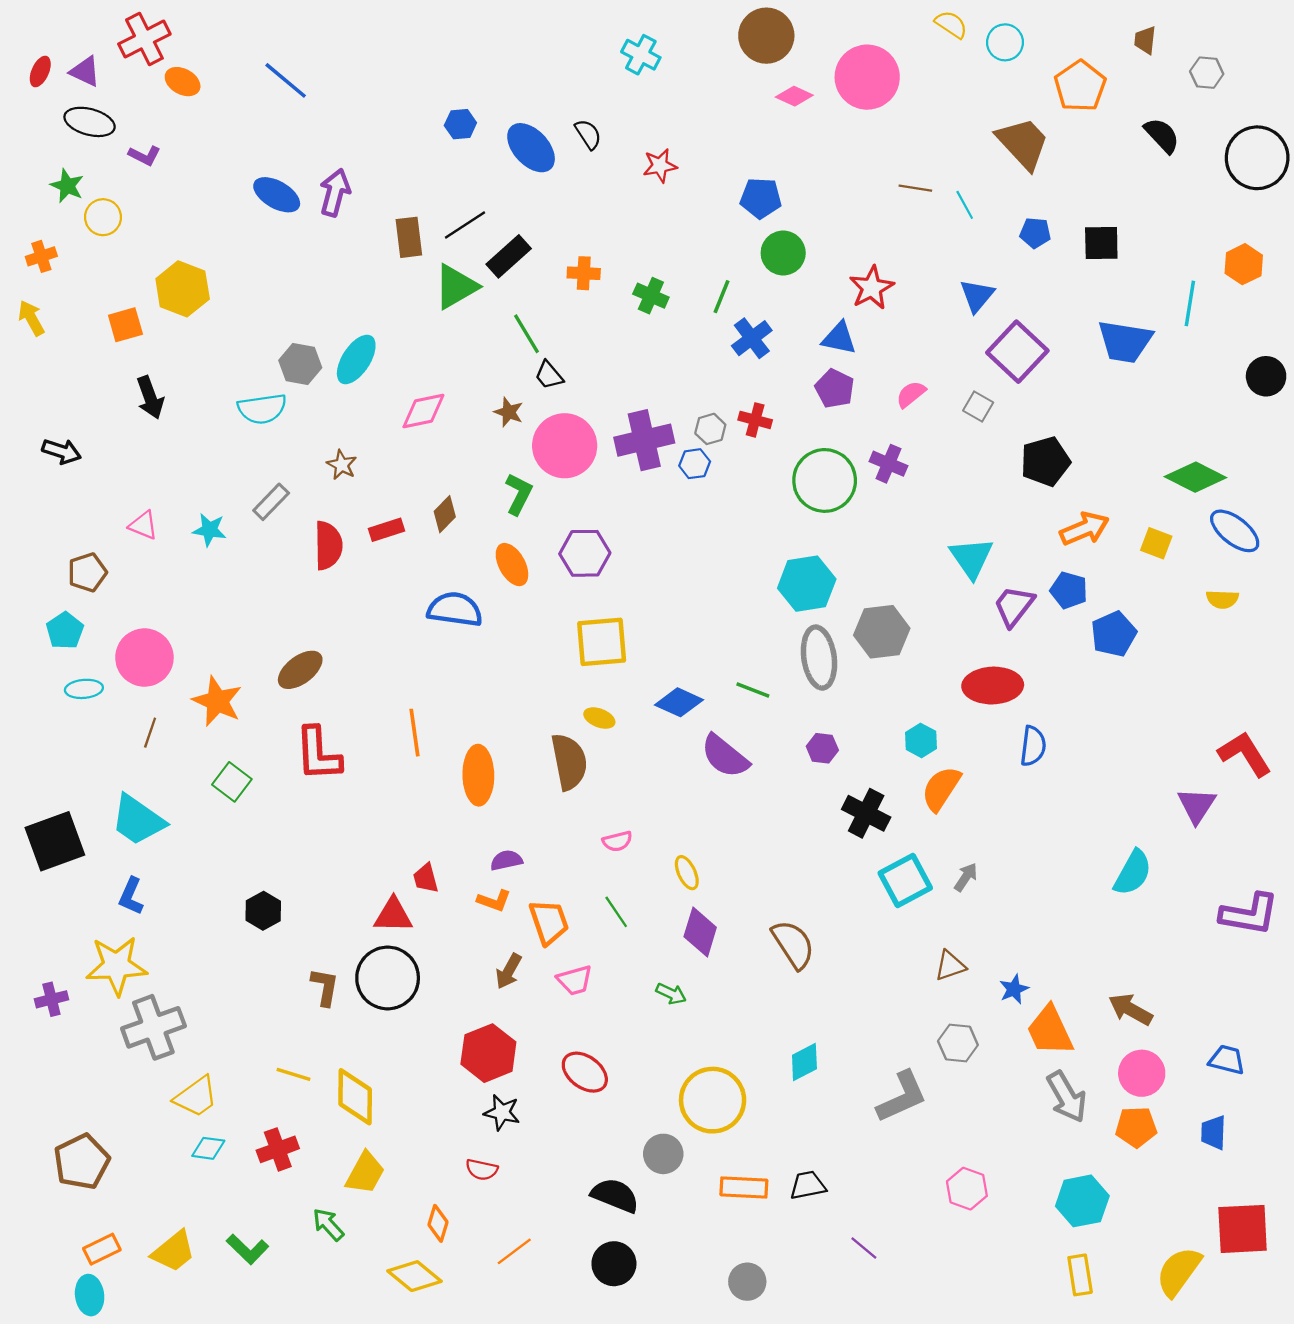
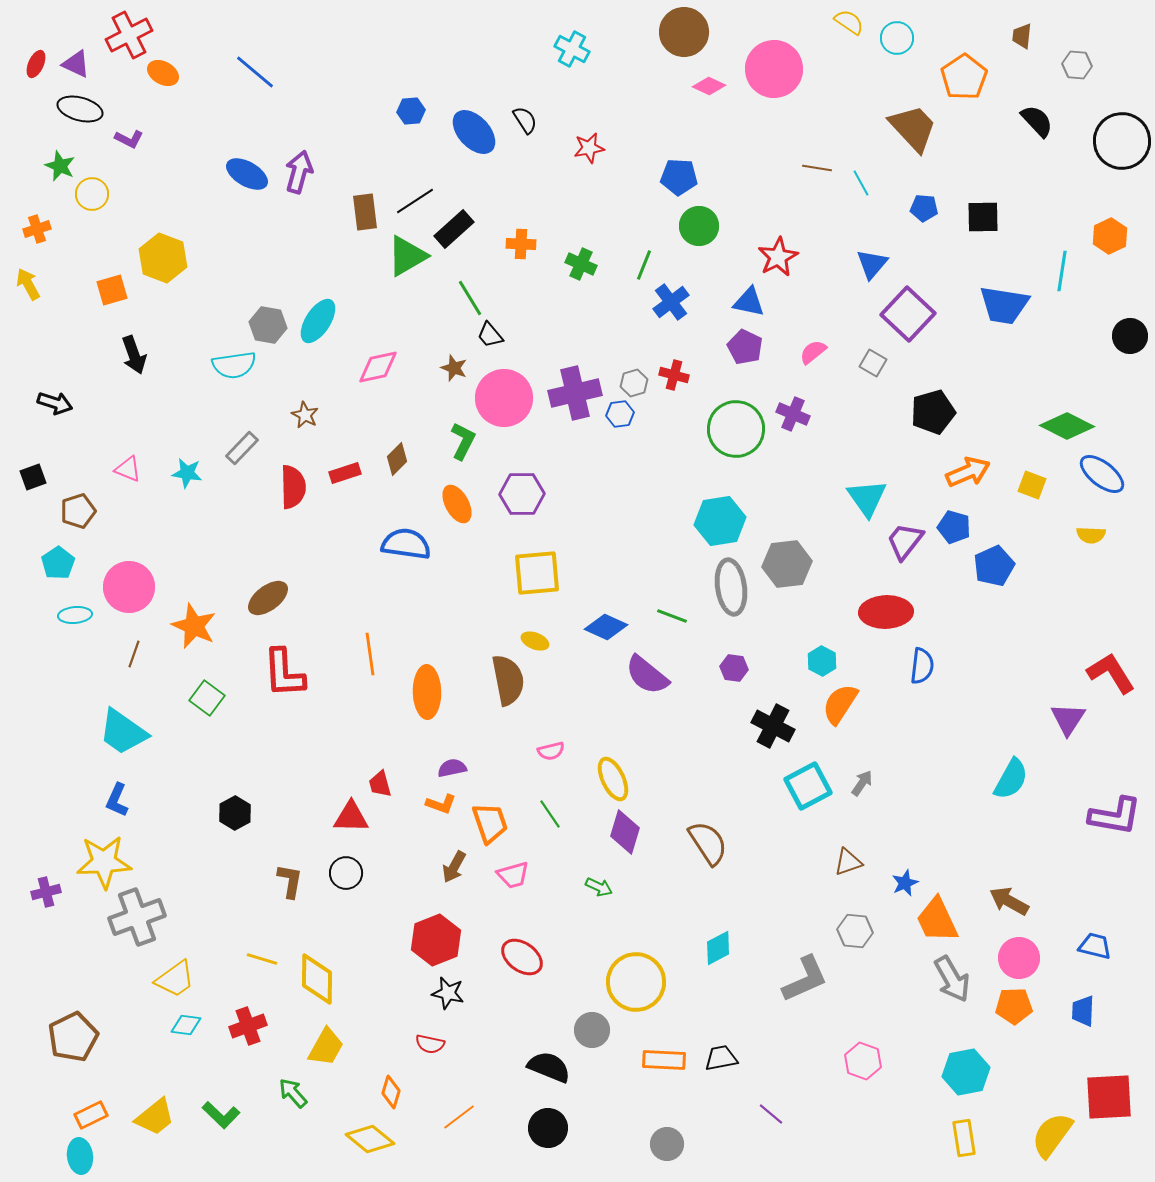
black square: (55, 841) -> (33, 477), moved, size x0.5
yellow ellipse: (687, 873) -> (613, 779), size x1.4
black circle: (388, 978) -> (346, 873), size x0.6

